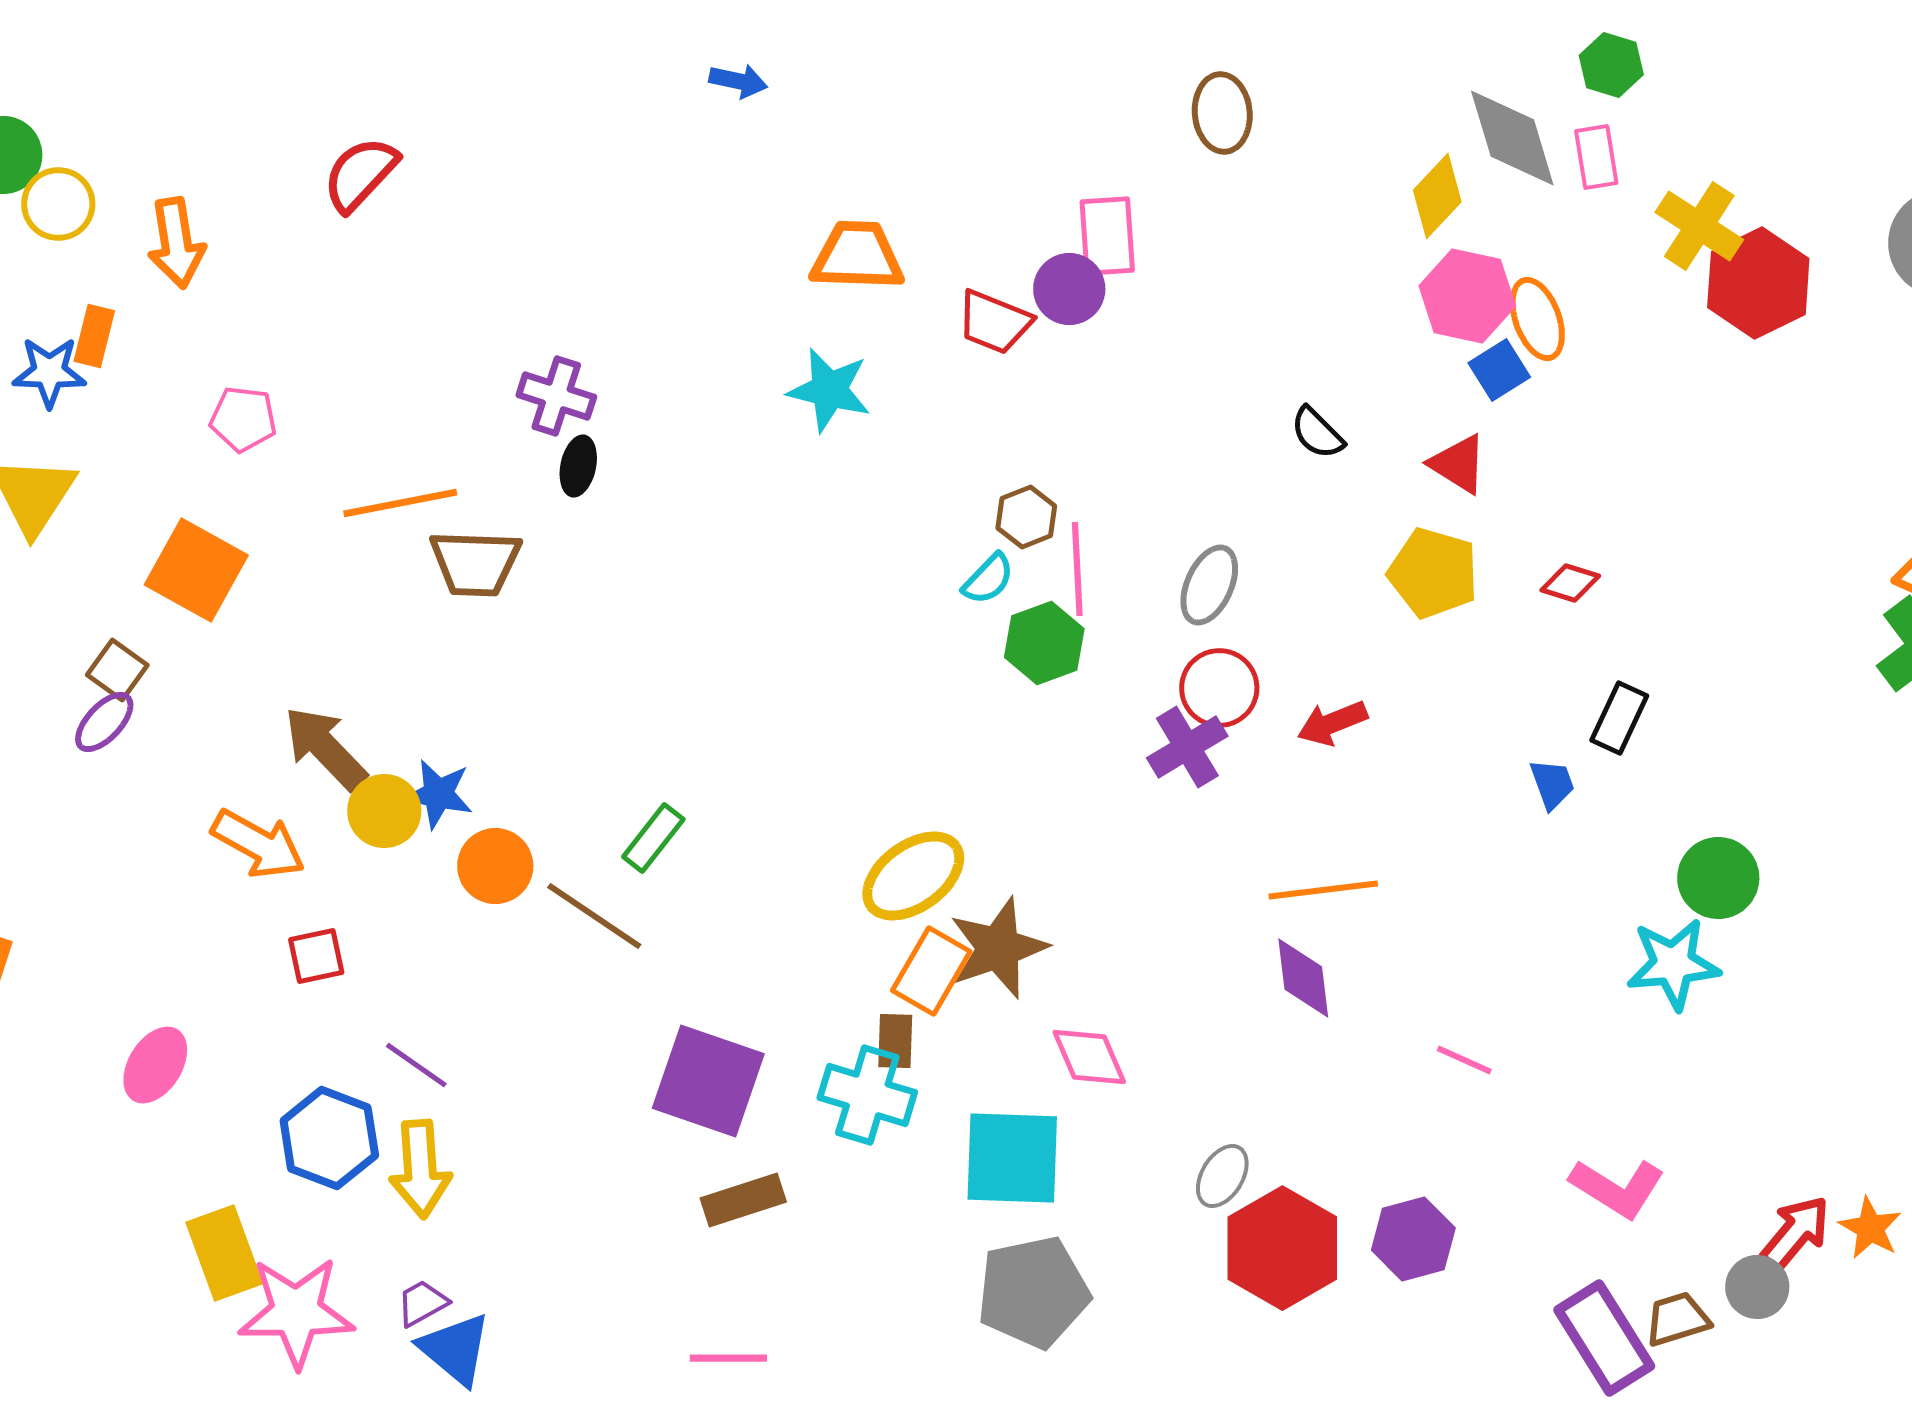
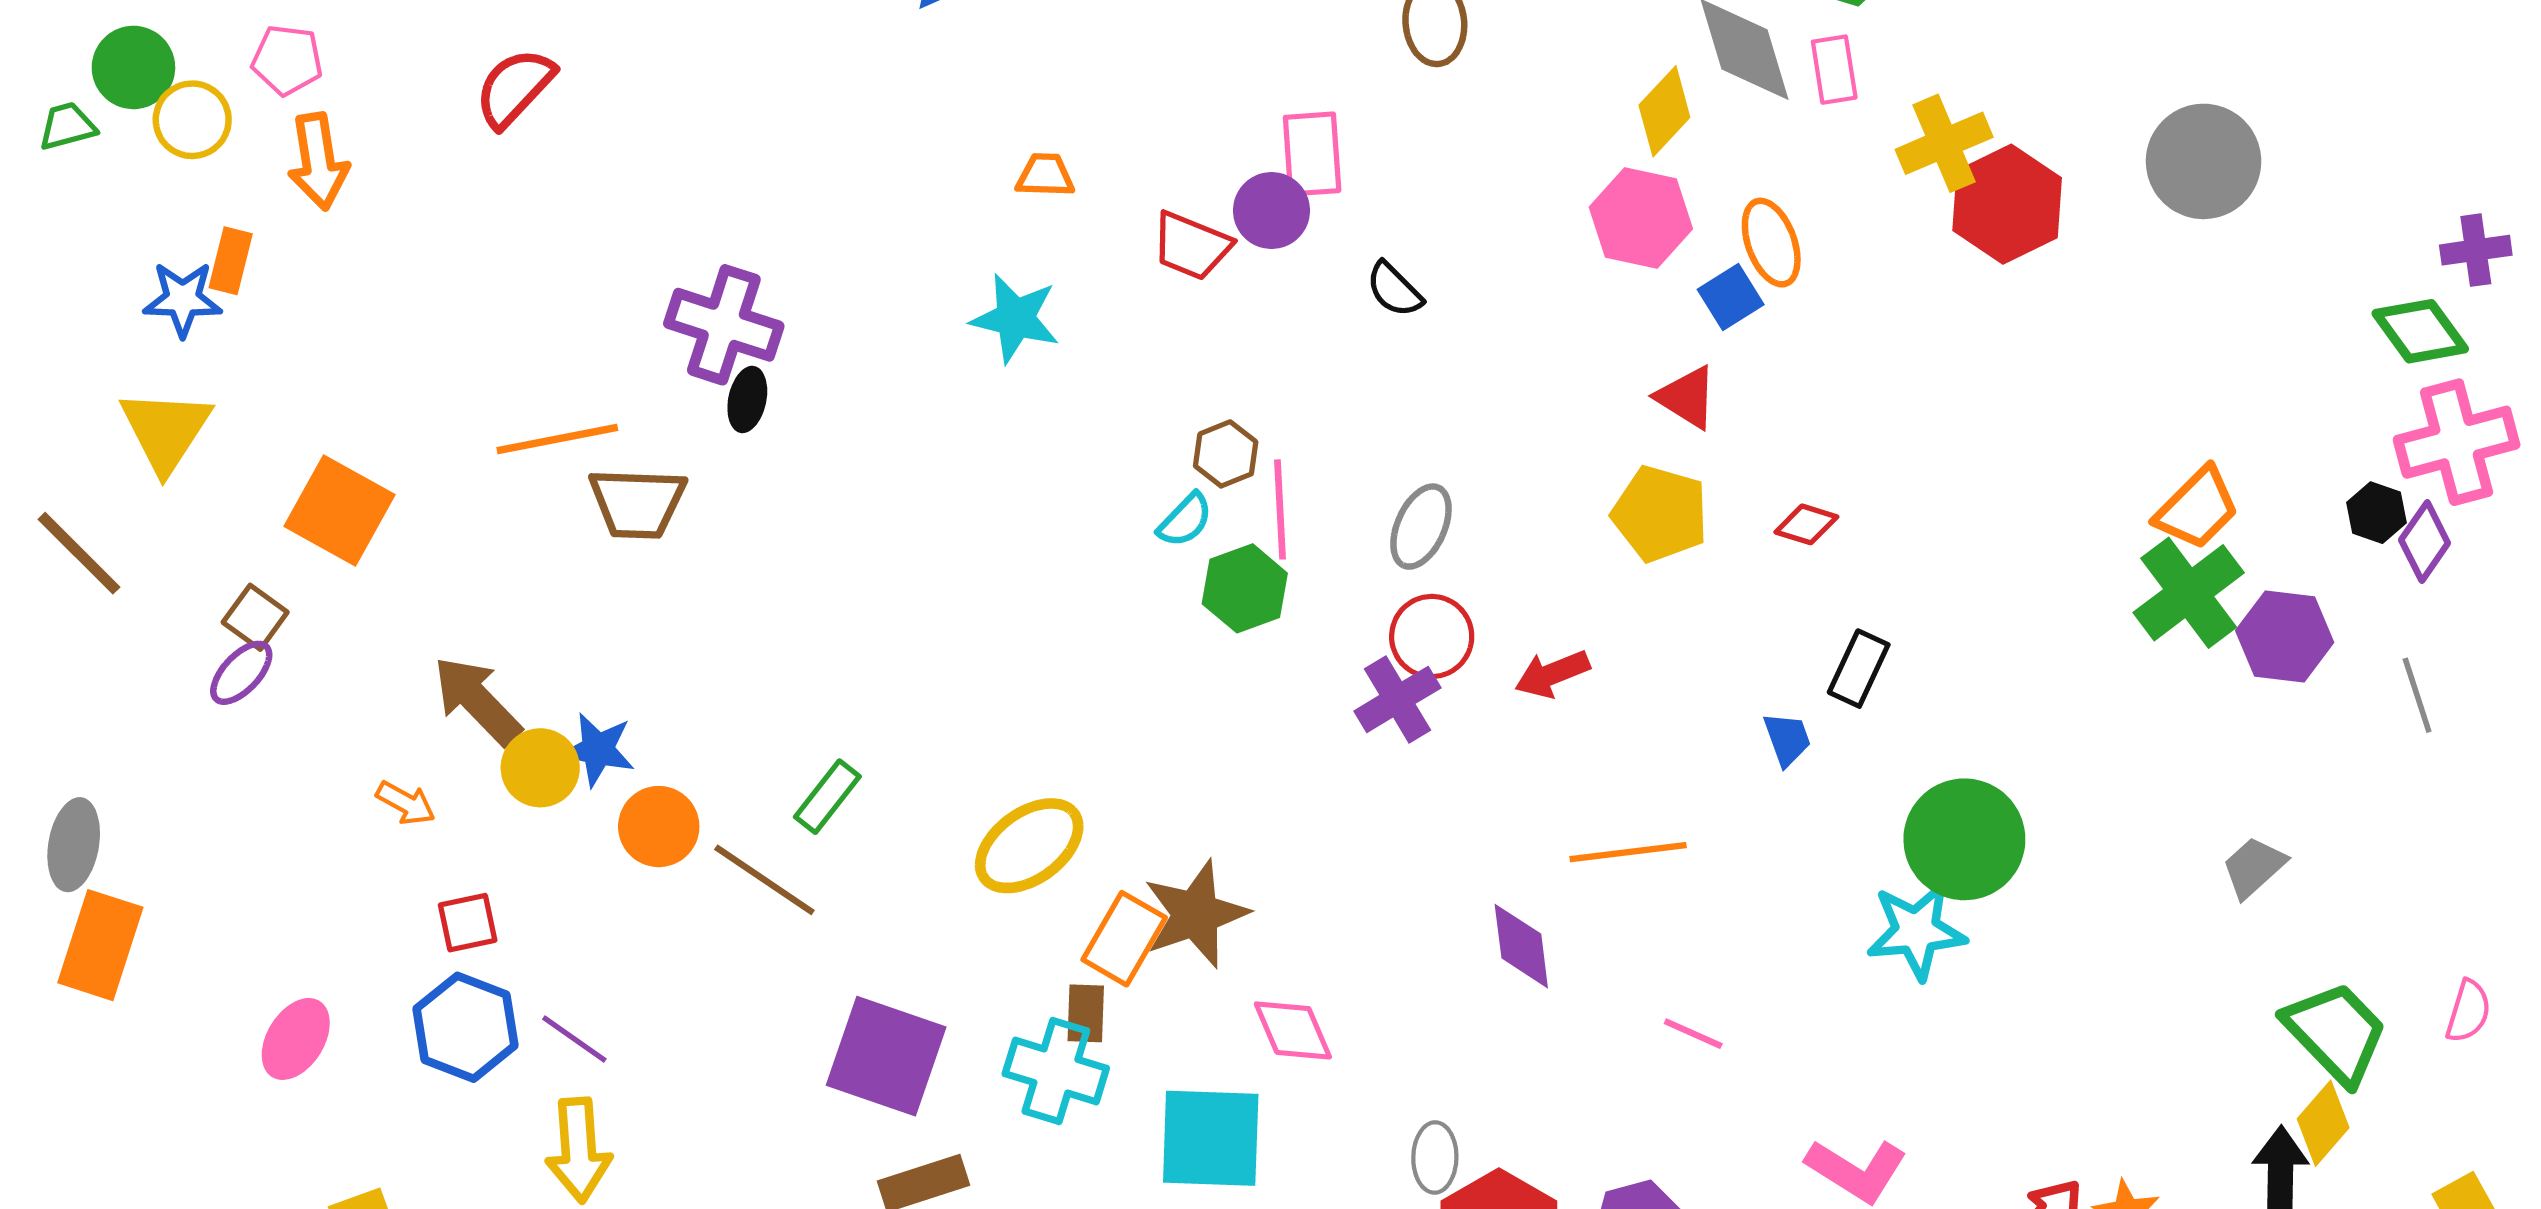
yellow cross: (1699, 226) -> (1944, 143), turned 34
orange trapezoid: (857, 256) -> (1045, 175), size x0.6
pink hexagon: (1467, 296) -> (1641, 218), moved
purple cross: (556, 396) -> (724, 325), size x1.4
pink pentagon: (243, 419) -> (287, 60), moved
black semicircle: (1317, 433) -> (1394, 290), moved
orange arrow: (258, 844) -> (406, 803), size x0.6
yellow ellipse: (913, 876) -> (1029, 846), moved
green circle: (1718, 878) -> (1964, 839), size x1.4
orange line: (1323, 890) -> (1628, 852), moved
blue hexagon: (329, 1138) -> (465, 1027), moved
gray ellipse: (1222, 1176) -> (1435, 1157), turned -30

